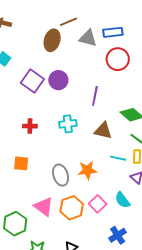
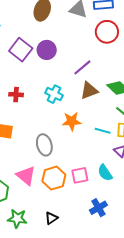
purple line: (95, 96) -> (82, 67), turned 36
cyan cross: (68, 124) -> (54, 94), turned 30
brown triangle: (103, 131) -> (89, 91), moved, turned -36
orange star: (87, 170) -> (72, 121), moved
pink square: (98, 204) -> (80, 175), turned 30

